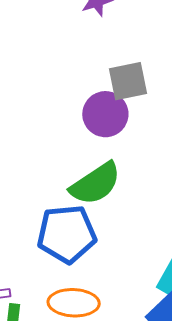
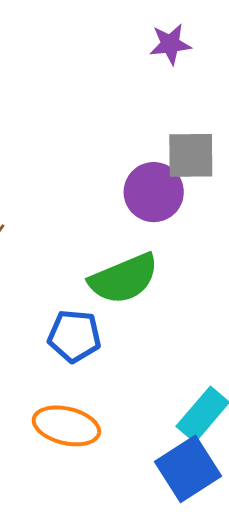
blue pentagon: (67, 234) -> (74, 336), size x0.7

